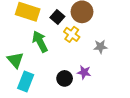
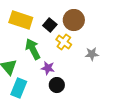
purple star: (84, 72) -> (48, 68), moved

